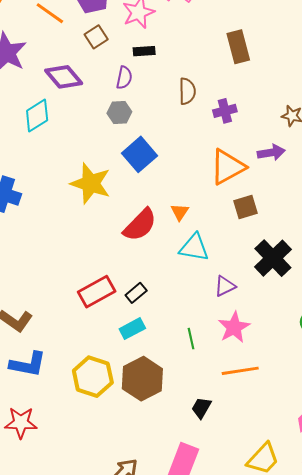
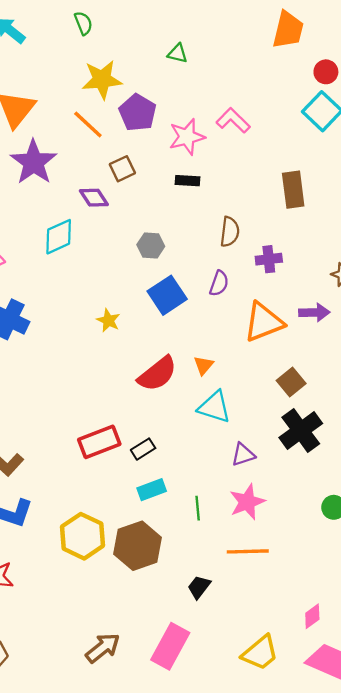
brown square: (96, 37) -> (122, 169), moved
purple diamond: (64, 77) -> (94, 198), size x0.7
purple semicircle: (124, 78) -> (219, 283), moved
yellow star: (91, 183) -> (108, 320), size x0.5
brown square: (246, 207) -> (291, 382), moved, turned -30
cyan rectangle: (132, 329) -> (152, 490), moved

